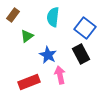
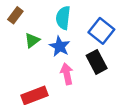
blue star: (48, 55) -> (60, 46), moved
pink arrow: (60, 75) -> (67, 74), moved

